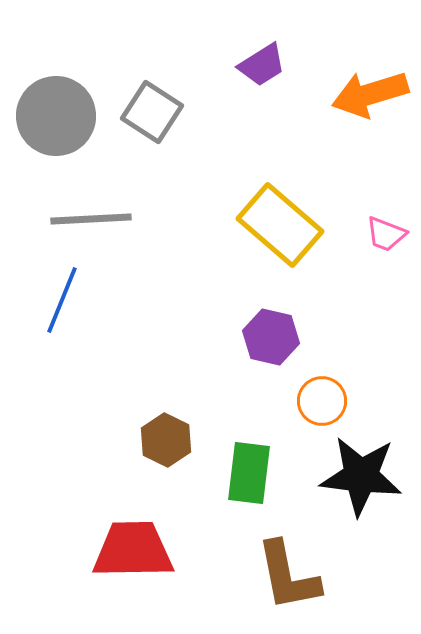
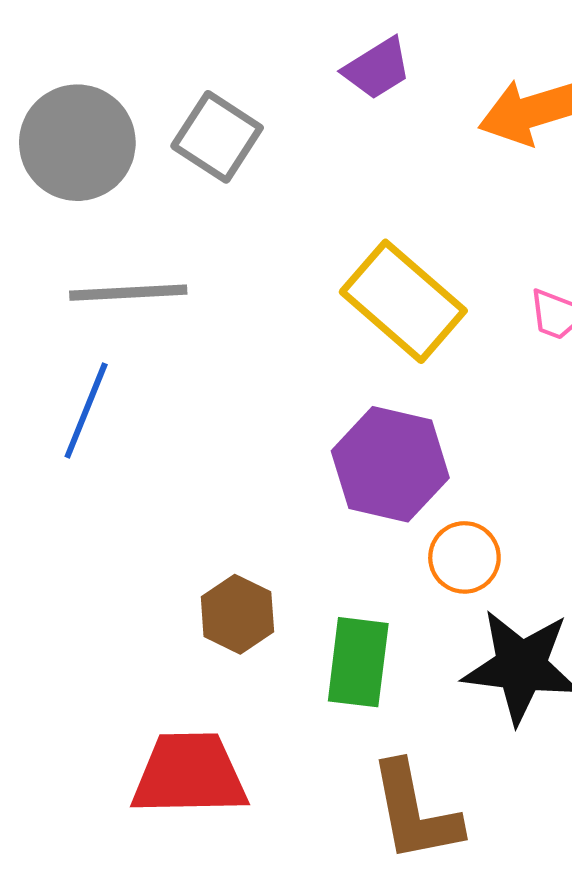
purple hexagon: (271, 337) -> (390, 464), size x1.4

